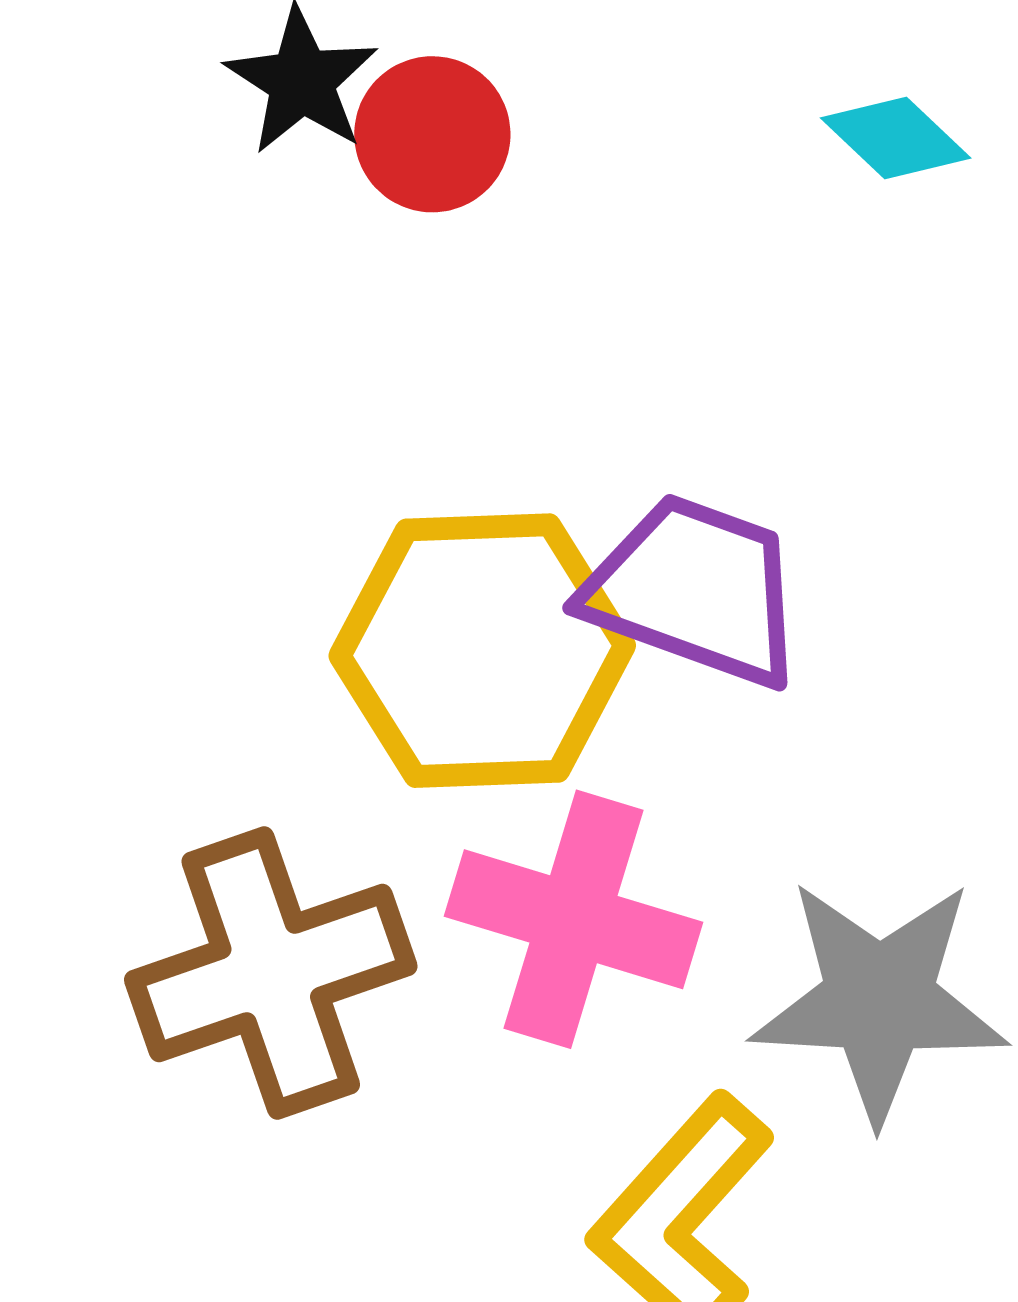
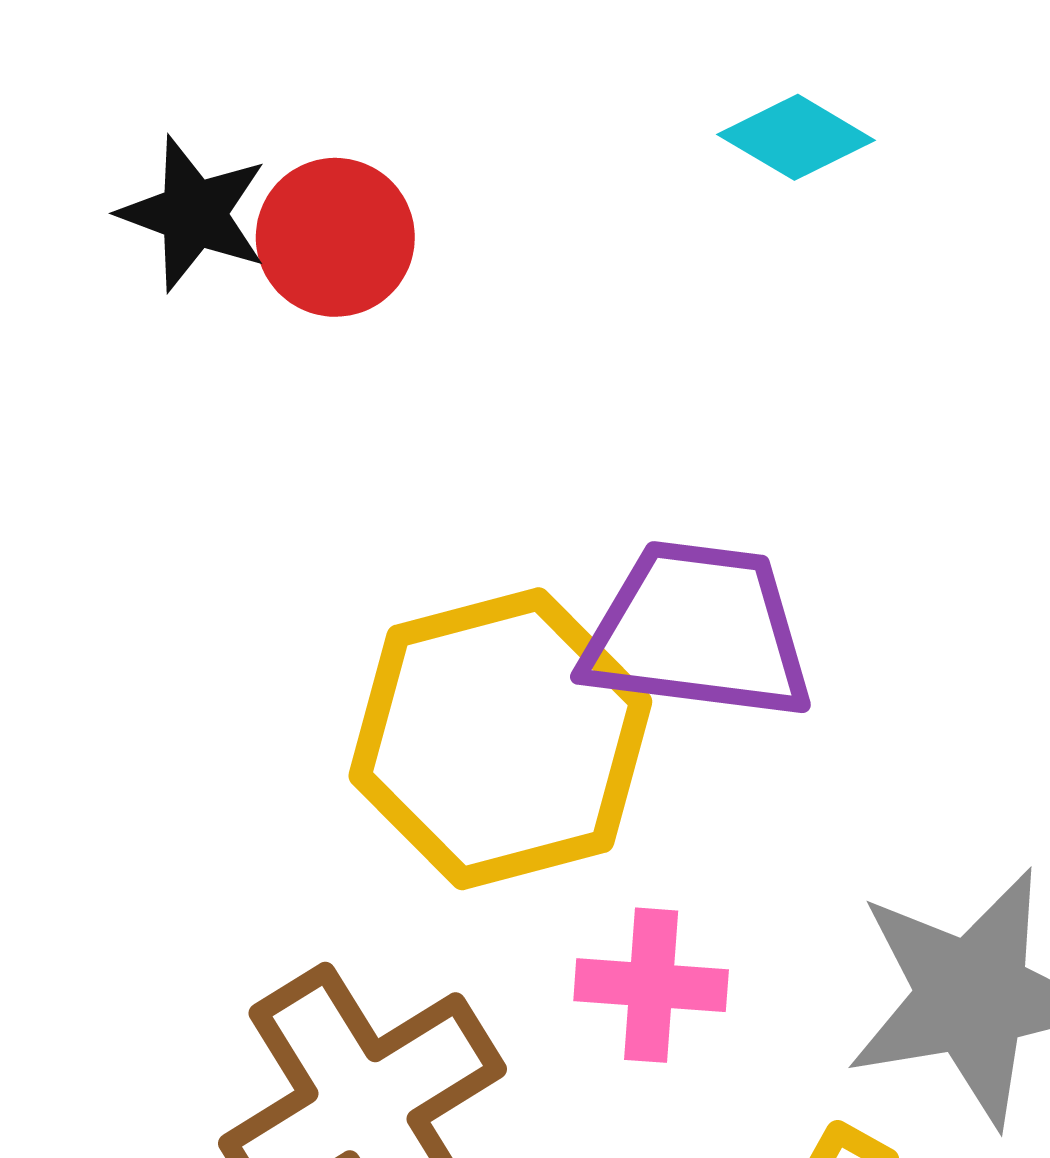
pink cross: (573, 919) -> (651, 985), size x0.6

